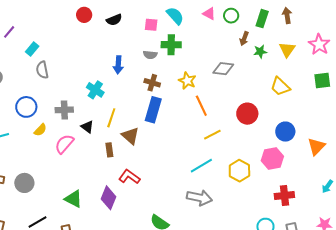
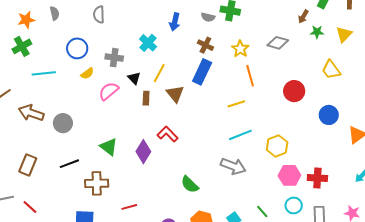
yellow line: (212, 135) -> (236, 104), moved
brown rectangle: (109, 150) -> (146, 98), moved
pink hexagon: (272, 159) -> (289, 175), moved

